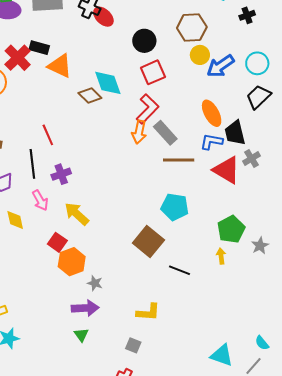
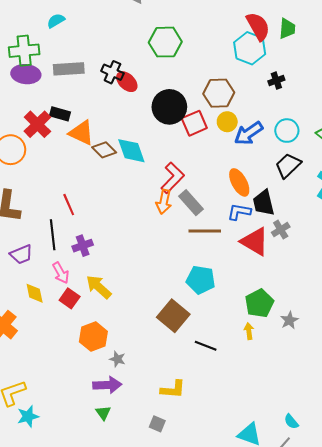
black circle: (144, 41) -> (169, 107), size x1.4
red square: (153, 72) -> (194, 123), moved
brown diamond: (90, 96) -> (104, 150), moved
red square: (57, 242) -> (70, 298), moved

